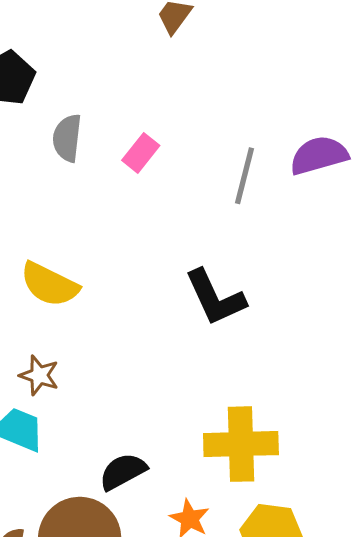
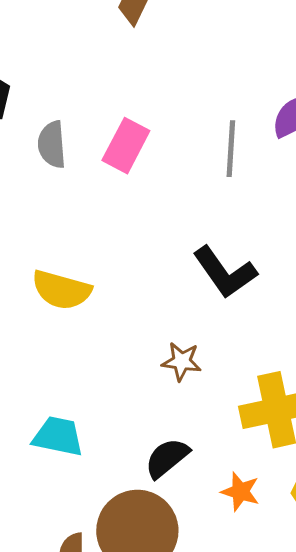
pink rectangle: (141, 153) -> (126, 146), size x1.4
brown star: (39, 375) -> (182, 361), moved

